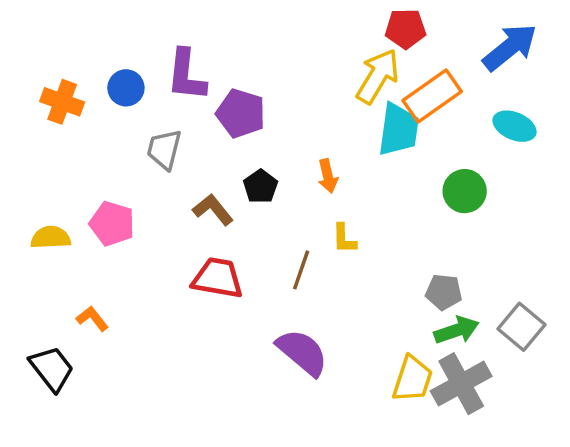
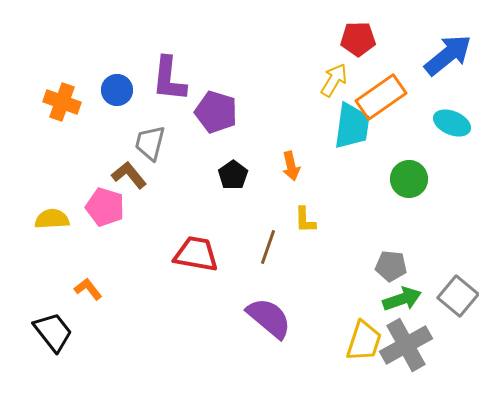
yellow arrow: (378, 76) -> (334, 80), size x0.7
brown L-shape: (213, 210) -> (129, 175), moved

